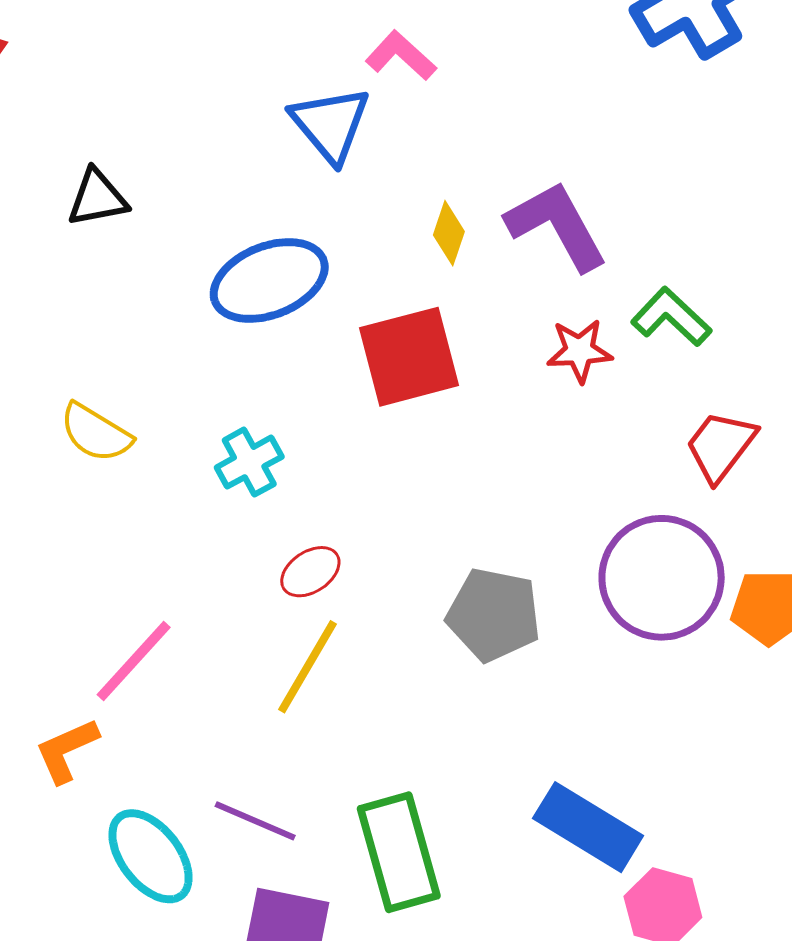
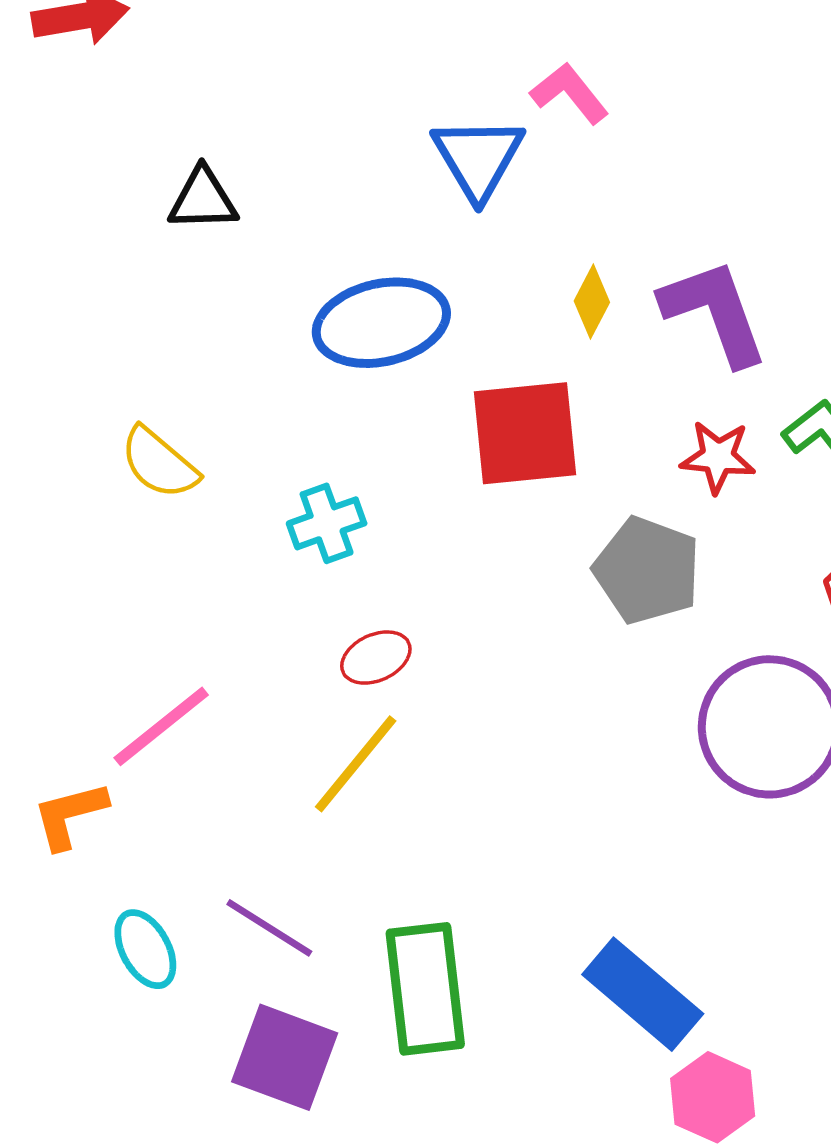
gray pentagon: (494, 615) -> (647, 570), moved
cyan ellipse: (151, 856) -> (145, 949), size x0.7

